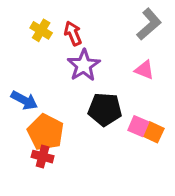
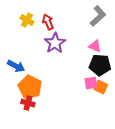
black pentagon: (105, 109) -> (100, 65), moved
pink square: (138, 126) -> (91, 83), turned -32

